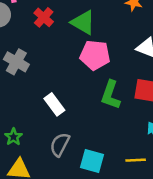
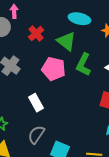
pink pentagon: (95, 55) -> (54, 69), moved
green L-shape: (111, 95) -> (83, 65), moved

